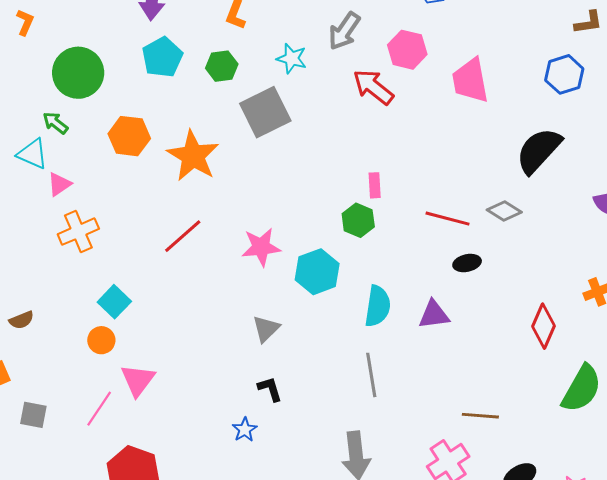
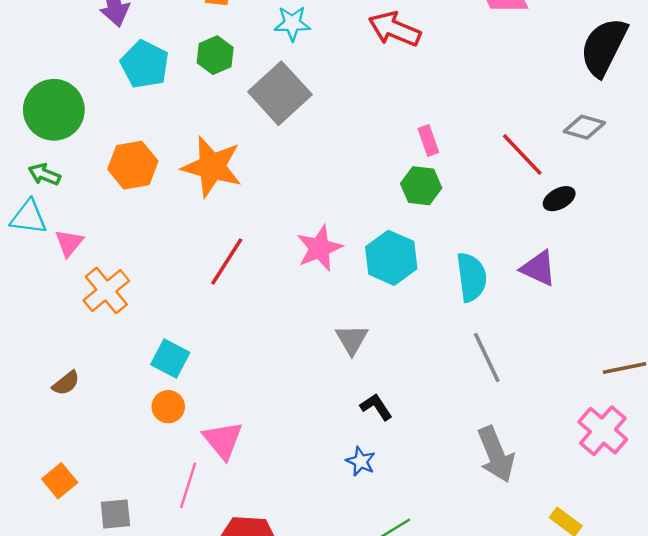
red line: (447, 219) -> (522, 154), turned 48
purple triangle: (434, 315) -> (538, 268), turned 48
brown semicircle: (21, 320) -> (66, 383), moved

